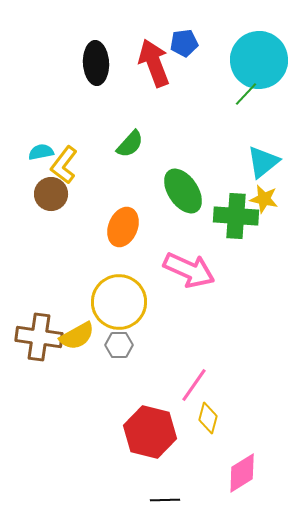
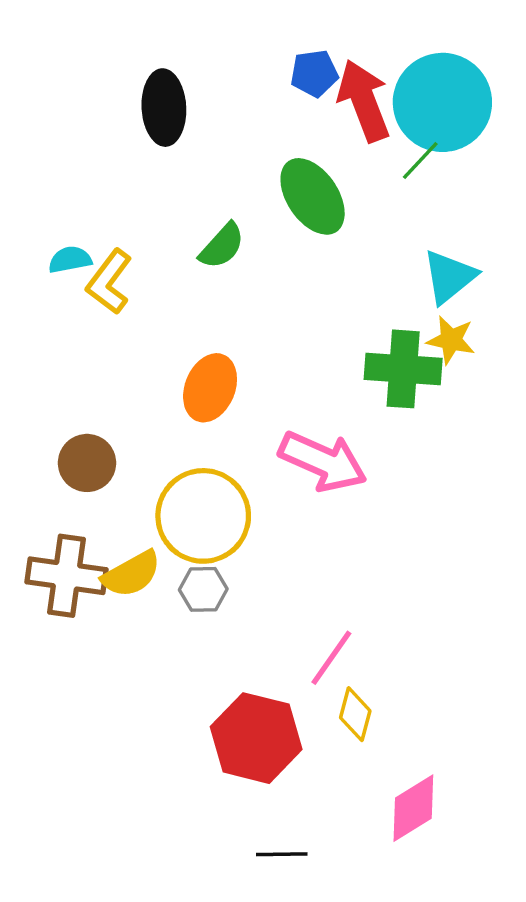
red arrow: (154, 63) -> (364, 101), moved
green ellipse: (183, 191) -> (313, 196), moved
brown circle: (51, 194) -> (87, 463), moved

